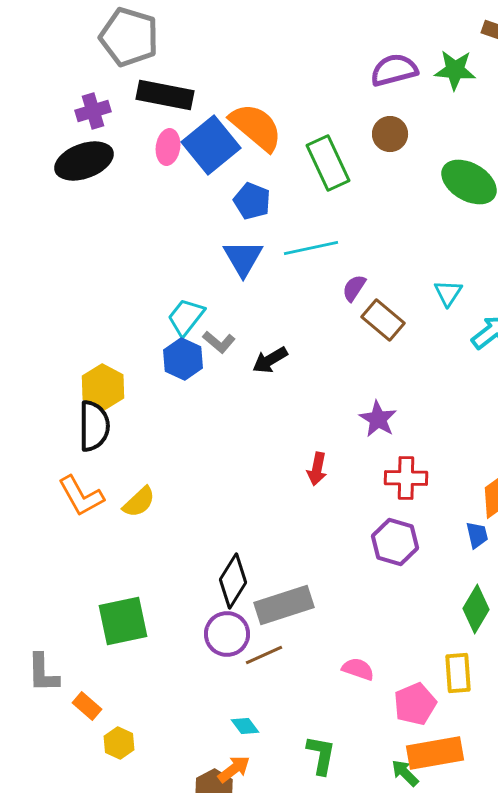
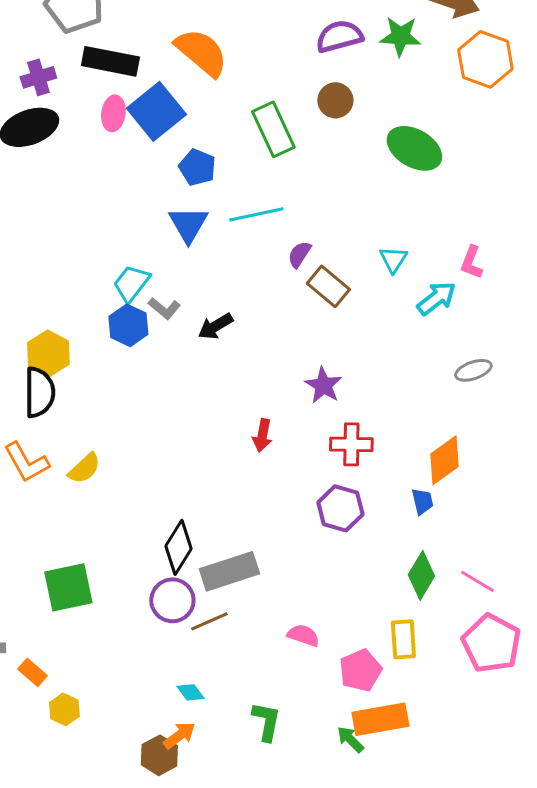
orange semicircle: (256, 127) -> (201, 52), moved

